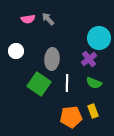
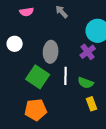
gray arrow: (48, 19) -> (62, 12), moved
green semicircle: (94, 83) -> (86, 83), moved
orange pentagon: (71, 117) -> (36, 110), moved

